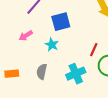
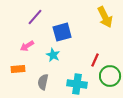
orange rectangle: (12, 74) -> (18, 69), moved
cyan cross: (76, 74) -> (77, 84), turned 30

